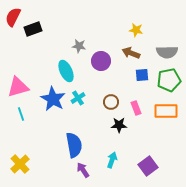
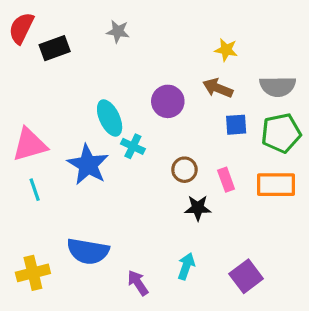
gray star: (79, 46) -> (118, 31), moved
cyan cross: (78, 98) -> (133, 146), moved, turned -32
blue semicircle: (74, 145) -> (88, 251), moved, turned 110
yellow cross: (20, 164) -> (33, 273), turned 30

